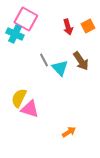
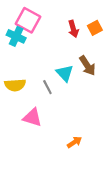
gray line: (44, 60) -> (47, 87), moved
yellow semicircle: (19, 98) -> (15, 85), moved, turned -120

